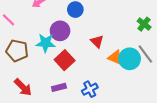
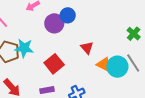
purple circle: (60, 31) -> (54, 23), moved
cyan star: (46, 43) -> (24, 48), moved

